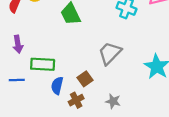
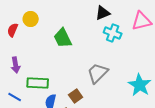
blue line: (17, 80) -> (15, 97), turned 32

